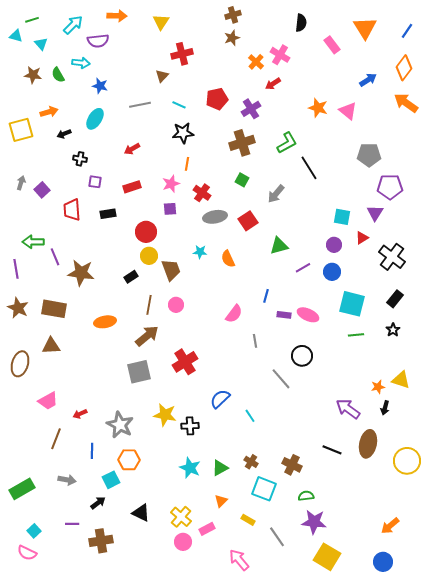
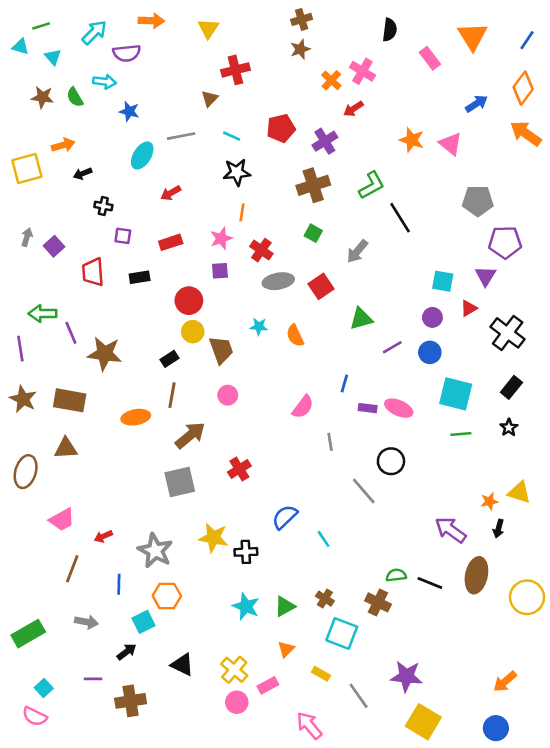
cyan ellipse: (95, 119) -> (142, 155), moved
brown line: (149, 305) -> (172, 395), moved
red cross: (185, 362) -> (239, 469), size x0.7
green semicircle: (306, 496) -> (396, 575), moved

